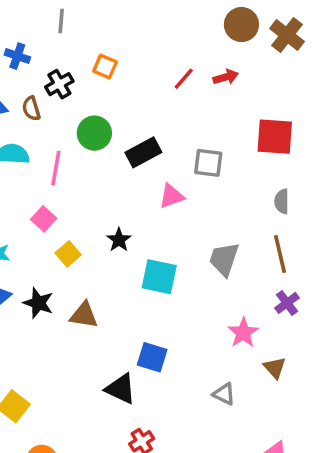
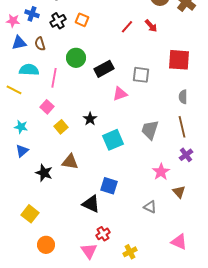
red arrow: (226, 77) -> (151, 26), turned 64
black cross: (59, 84) -> (58, 21), moved
cyan square: (159, 277) -> (113, 140), turned -35
black star: (38, 303) -> (44, 173), moved

